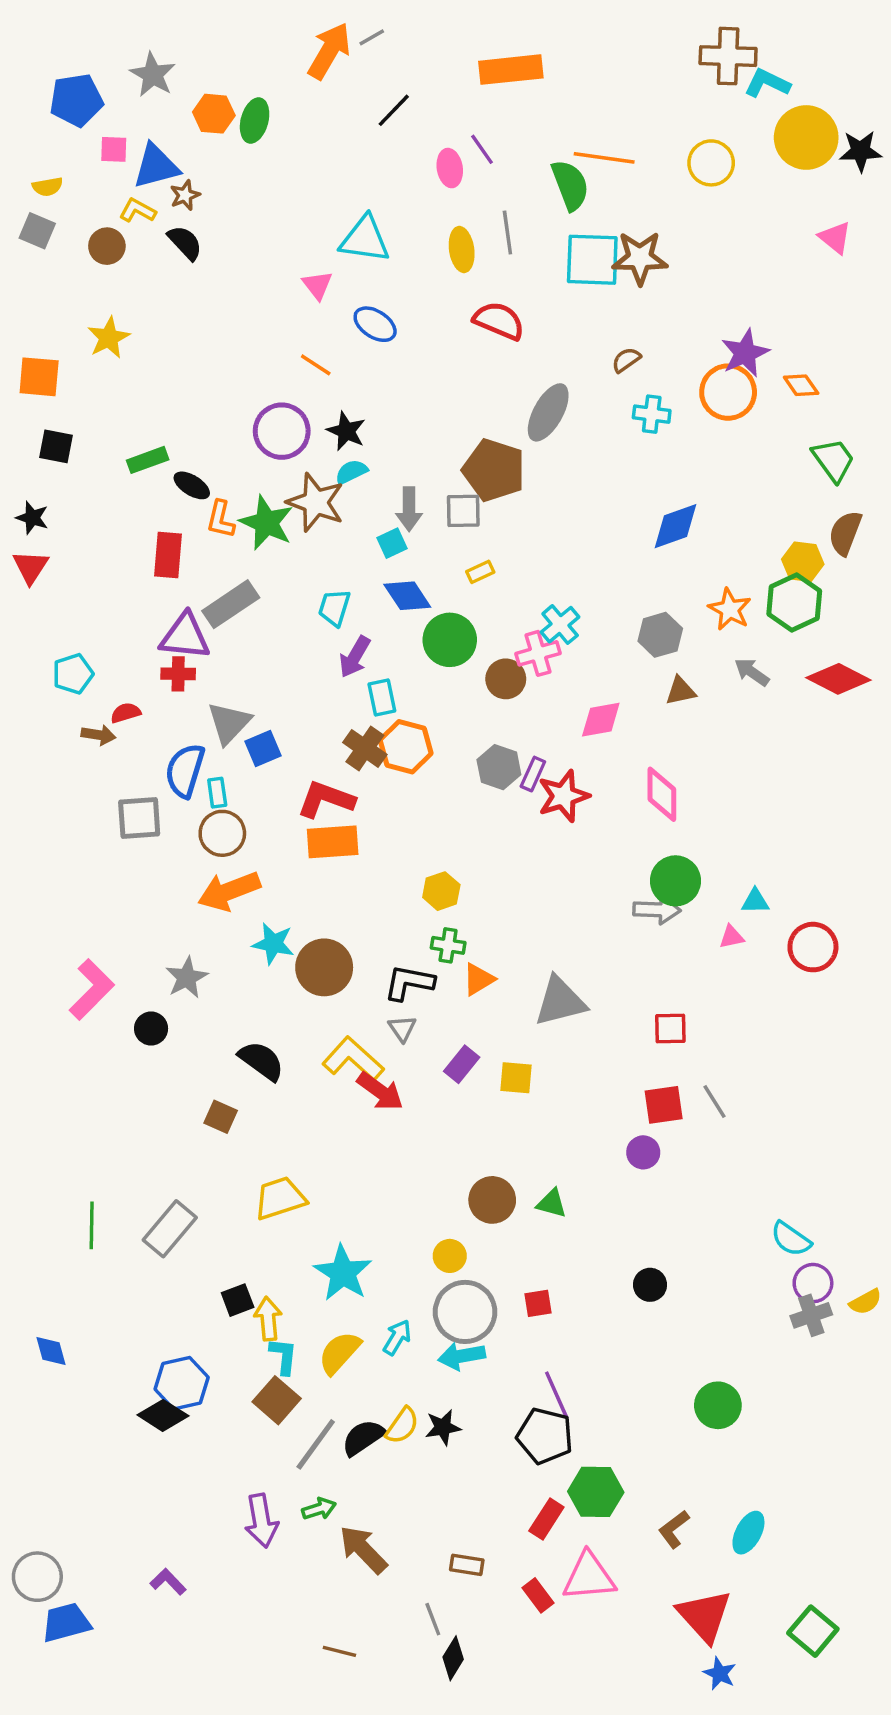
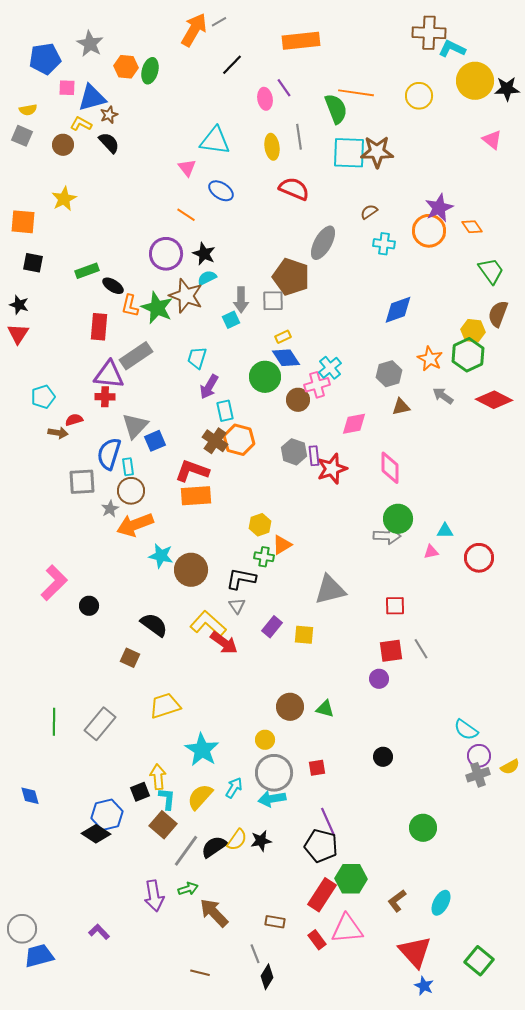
blue diamond: (407, 596) -> (286, 358), moved
purple rectangle: (533, 774) -> (314, 456), turned -30
gray star: (187, 978) -> (110, 509), moved, size x0.7
orange triangle: (479, 979) -> (282, 545), moved
black square: (238, 1300) -> (140, 792), moved
red rectangle: (546, 1519) -> (322, 895), size x1.4

